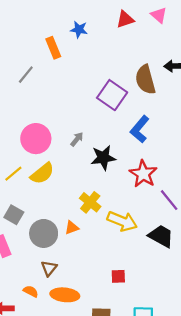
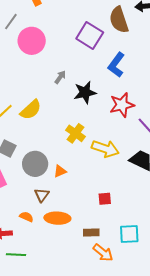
pink circle: (36, 139) -> (32, 41), moved
red star: (143, 174) -> (122, 105), turned 30
orange triangle: (72, 228) -> (60, 171), moved

